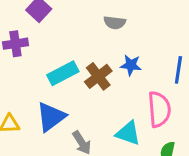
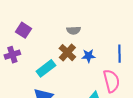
brown cross: (98, 76) -> (67, 53), moved

